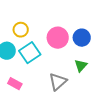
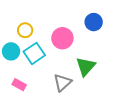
blue circle: (82, 38) -> (94, 22), moved
green triangle: (81, 66) -> (86, 66), size x1.5

